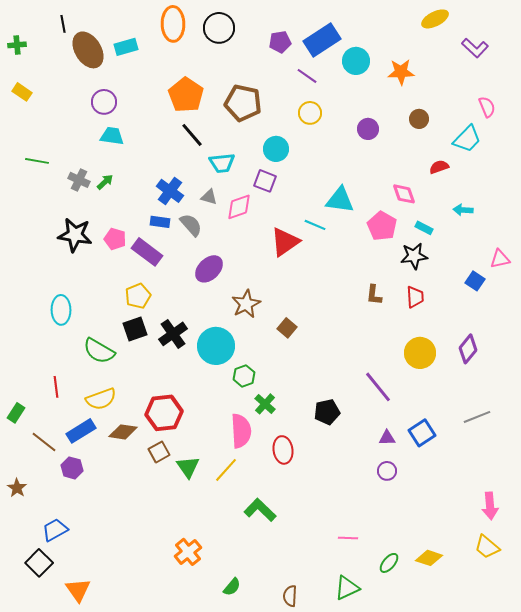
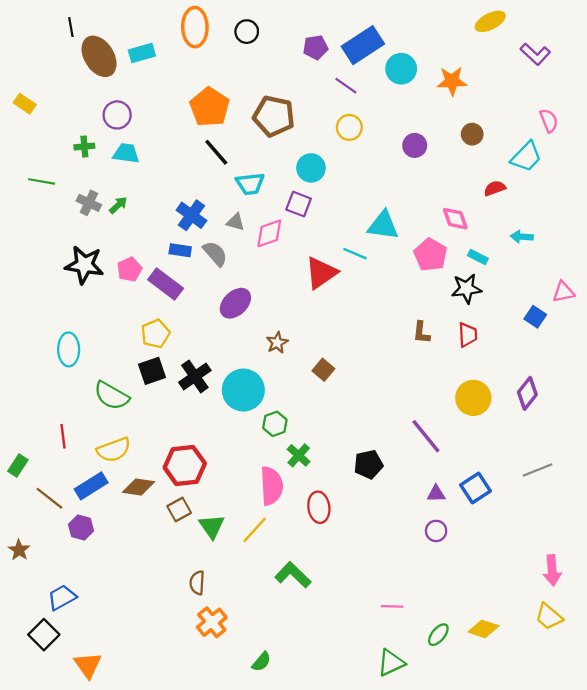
black circle: (219, 28) -> (247, 32), size x0.7
green cross: (17, 45) -> (84, 147), moved
pink pentagon: (115, 239) -> (129, 269), turned 30
brown star: (246, 304) -> (277, 343), size x0.7
brown semicircle: (290, 596) -> (197, 583), moved

